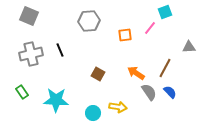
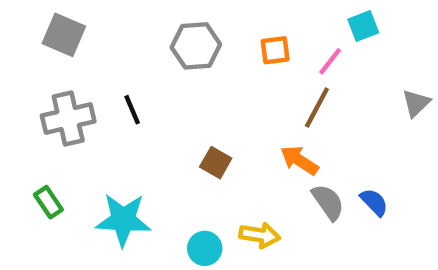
orange square: (125, 35) -> (275, 50), moved
gray triangle: (189, 47) -> (416, 103), turned -40
brown line: (165, 68) -> (317, 107), moved

